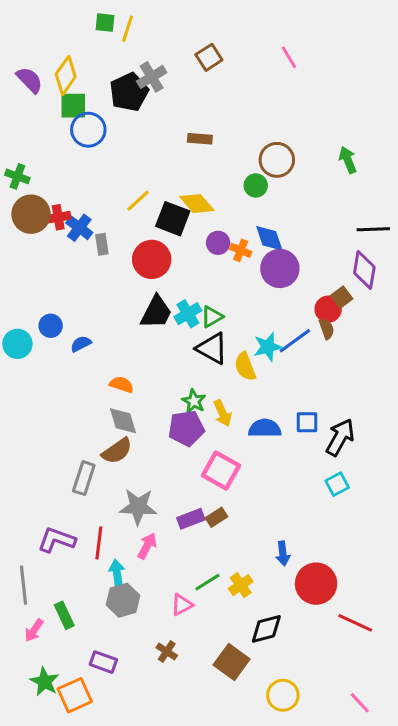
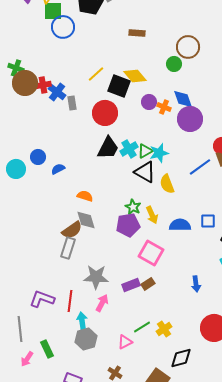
green cross: (17, 176) -> (16, 68), moved
cyan star: (268, 347) -> (159, 153), moved
brown semicircle: (117, 451) -> (72, 230), moved
gray rectangle: (84, 478) -> (68, 248), moved
blue arrow: (283, 553) -> (196, 284), moved

